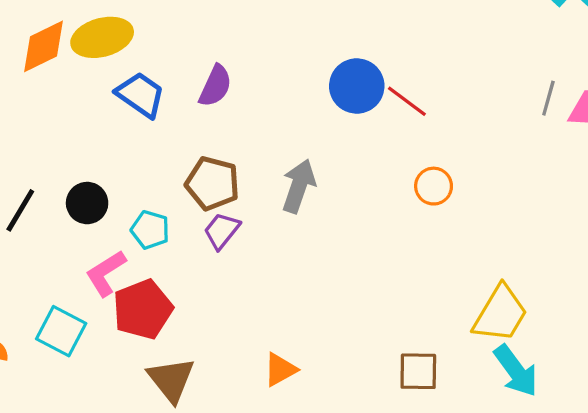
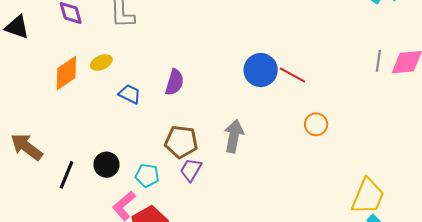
yellow ellipse: (102, 37) -> (101, 62), size x0.6
blue trapezoid: (140, 95) -> (130, 94), size x0.7

